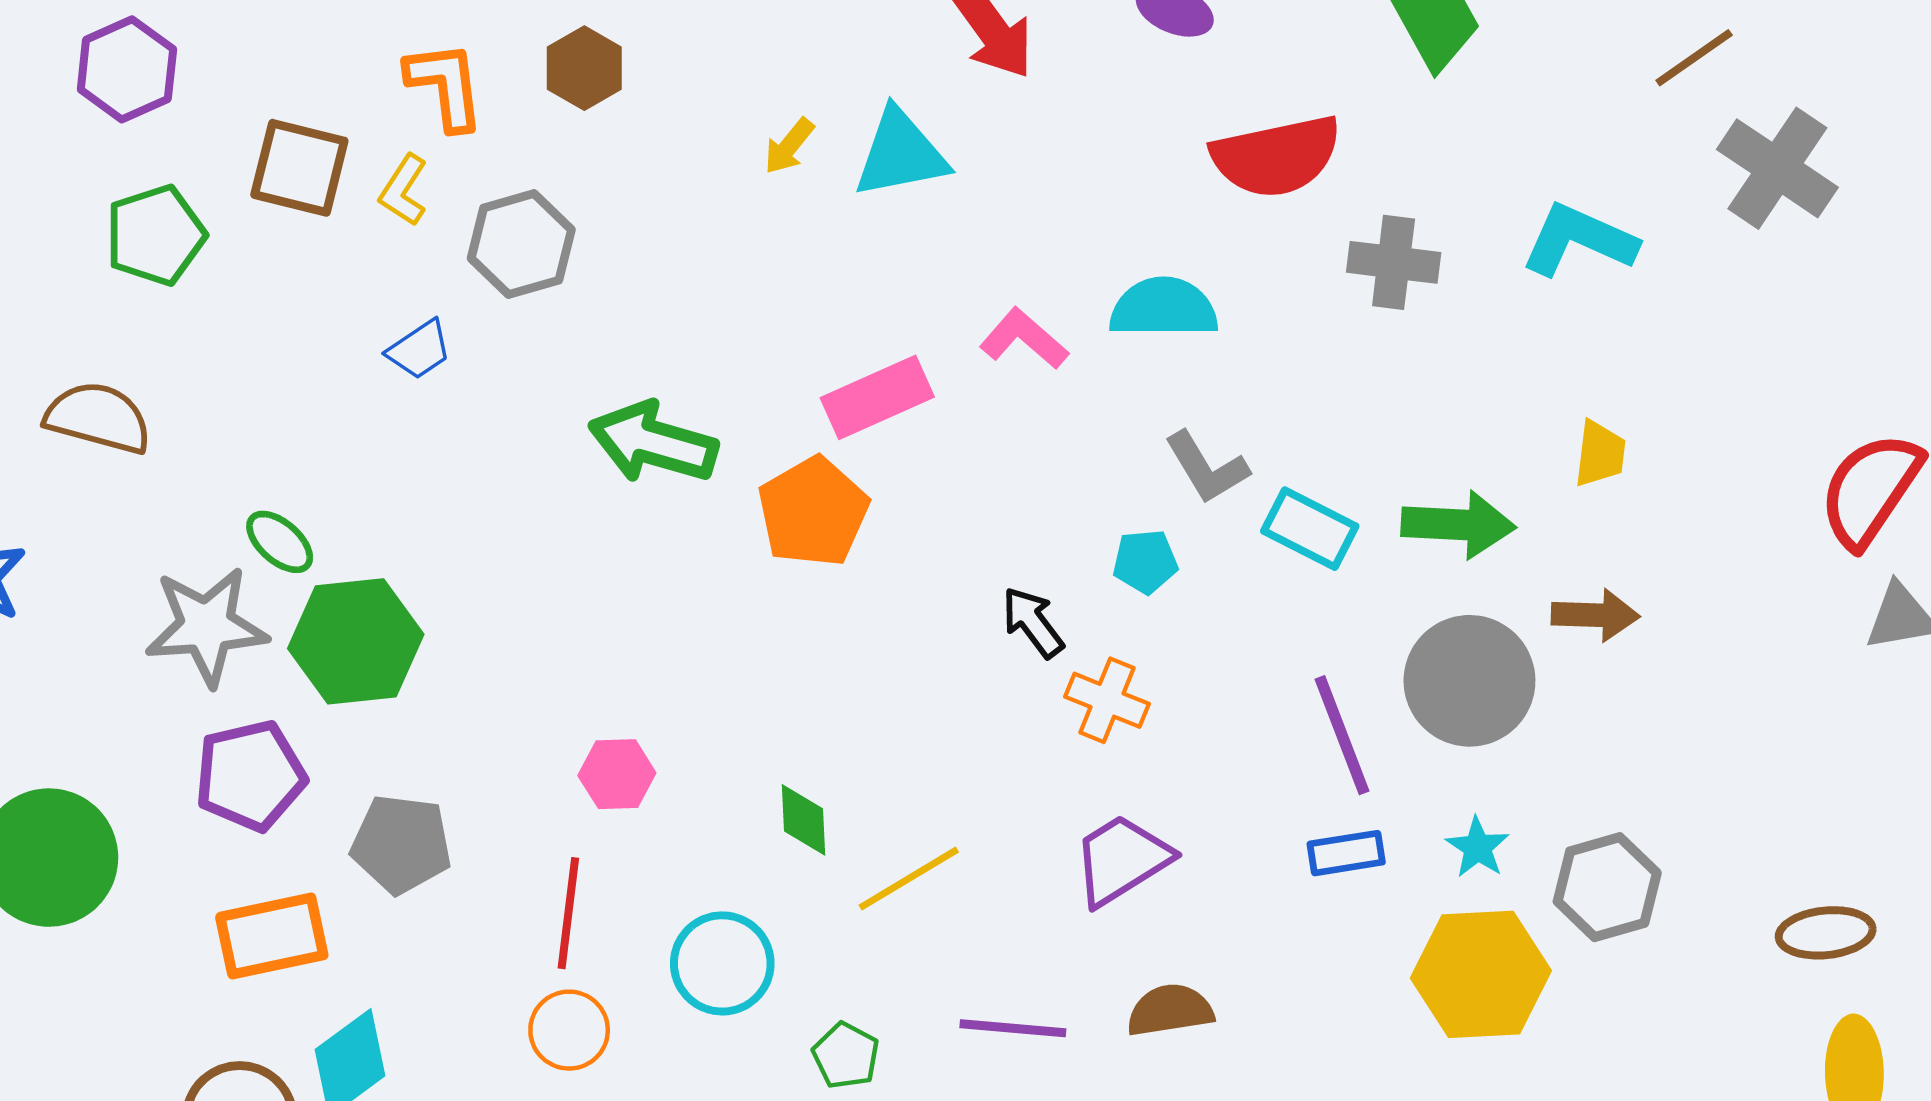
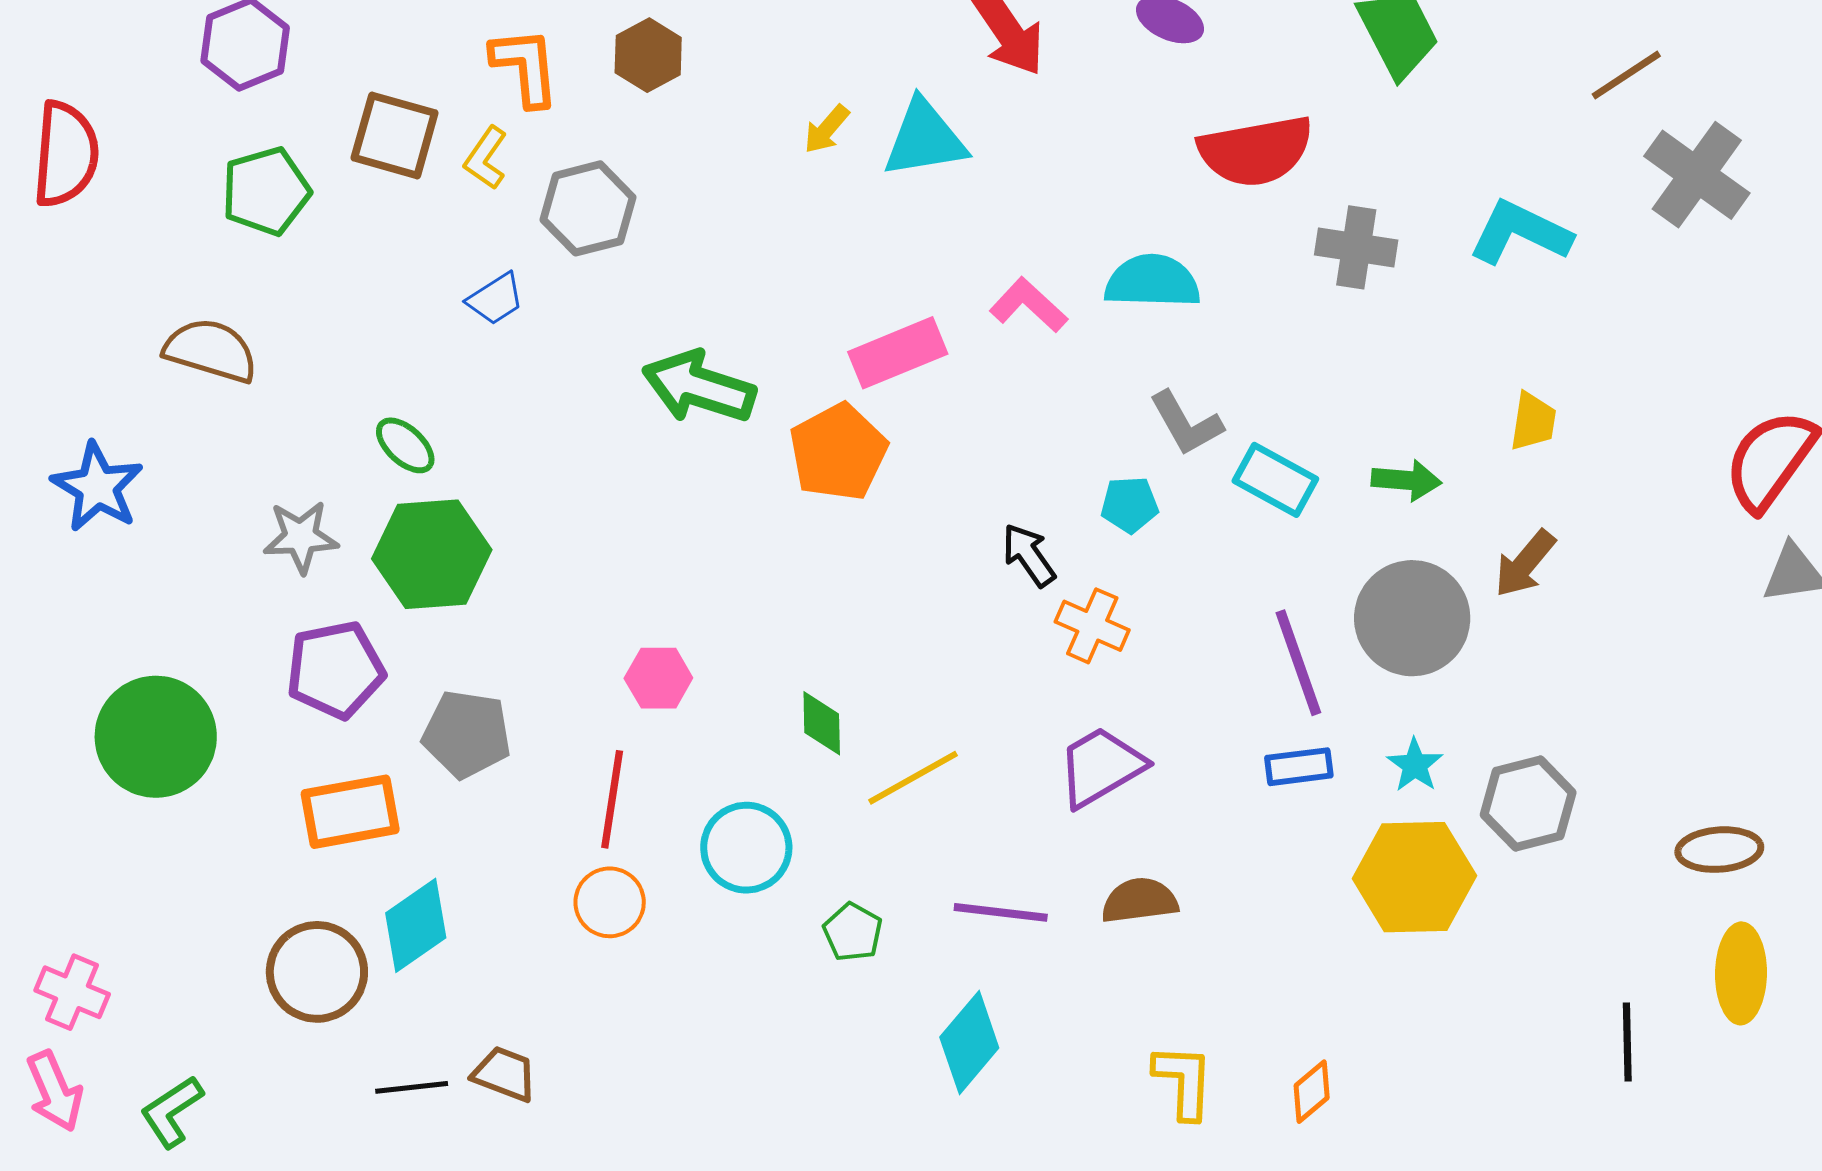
green arrow: (1458, 525) -> (1406, 480), size x0.7
green ellipse: (280, 542) -> (405, 445), moved
brown arrow: (1595, 615) -> (1525, 564), turned 126
gray star: (206, 626) -> (301, 537), size x0.7

